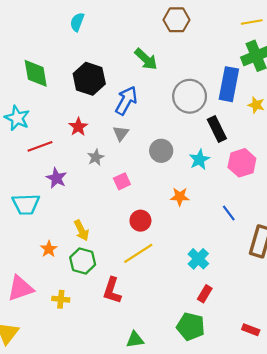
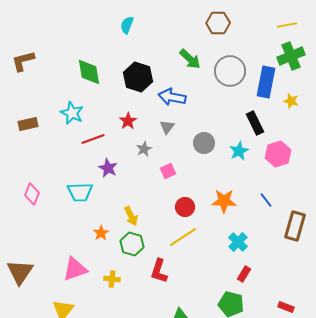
gray circle: (190, 96) -> (230, 71), moved
blue arrow: (126, 101) -> (172, 97), turned -108
orange star: (180, 197) -> (224, 201), moved, size x1.4

